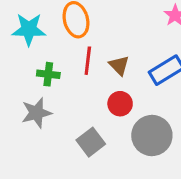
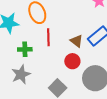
brown triangle: (119, 65) -> (77, 41), moved

